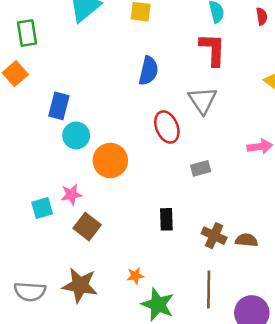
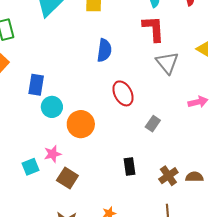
gray triangle: (203, 100) -> (167, 63), moved
gray rectangle: (201, 168) -> (153, 124), turned -35
brown cross: (214, 236) -> (168, 176), turned 36

